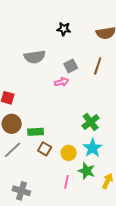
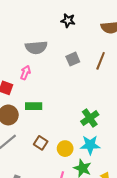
pink arrow: (62, 82) -> (25, 73), moved, turned -56
green rectangle: (36, 132) -> (34, 106), moved
cyan star: (93, 148) -> (90, 145), turned 30

